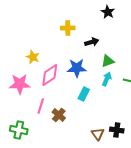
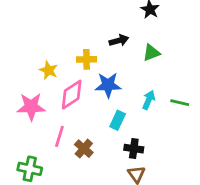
yellow cross: (68, 28) -> (86, 59), moved
black arrow: (92, 42) -> (119, 40), moved
green triangle: (108, 61) -> (151, 53), moved
black cross: (117, 130) -> (134, 149), moved

